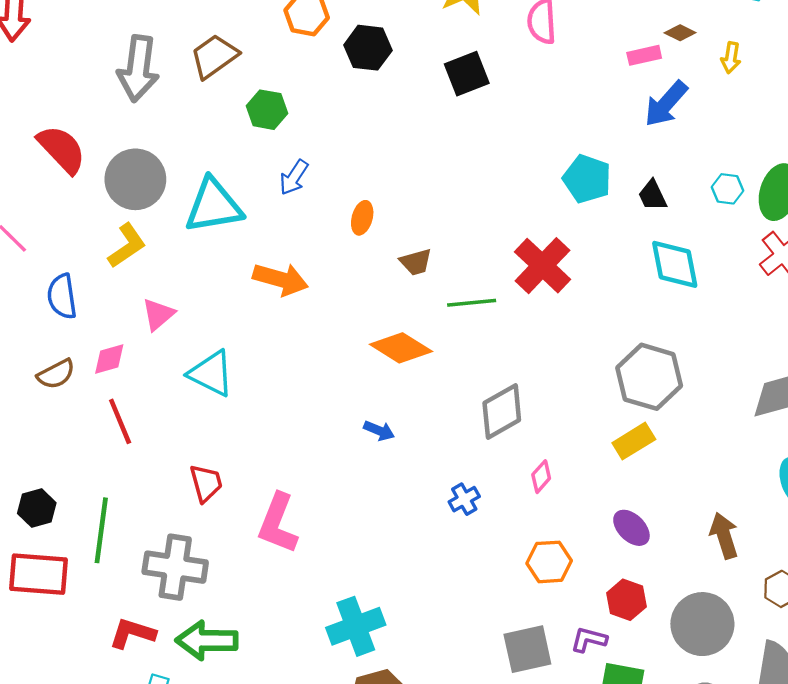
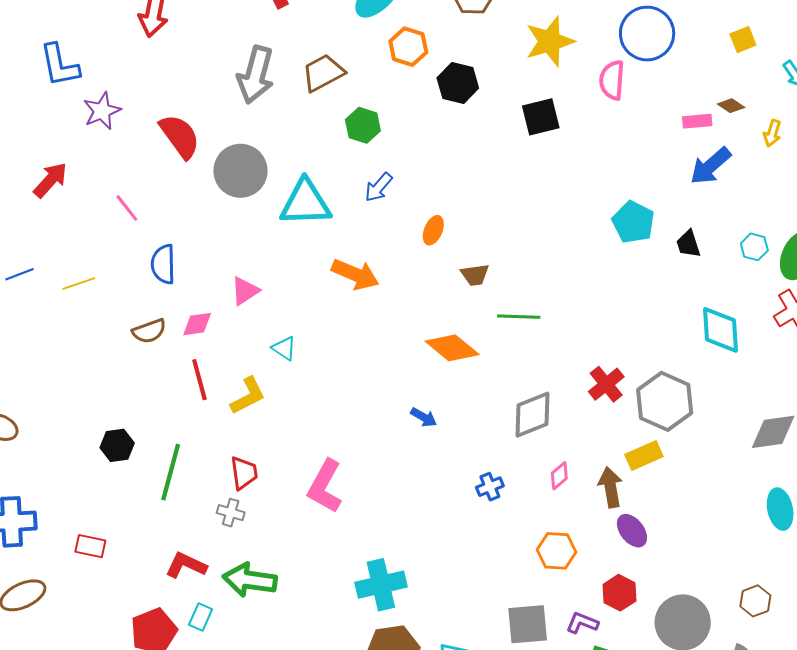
yellow L-shape: (127, 246) -> (248, 396), moved
cyan diamond: (675, 264) -> (720, 330), moved
red cross: (542, 266) -> (606, 384), moved, size x0.7
cyan triangle: (211, 373) -> (284, 348), size x0.6
red trapezoid: (206, 483) -> (244, 473), moved
brown arrow: (724, 536) -> (610, 487), moved
gray cross: (175, 567) -> (231, 513), size x0.5
red rectangle: (38, 574) -> (90, 546), moved, size x0.6

